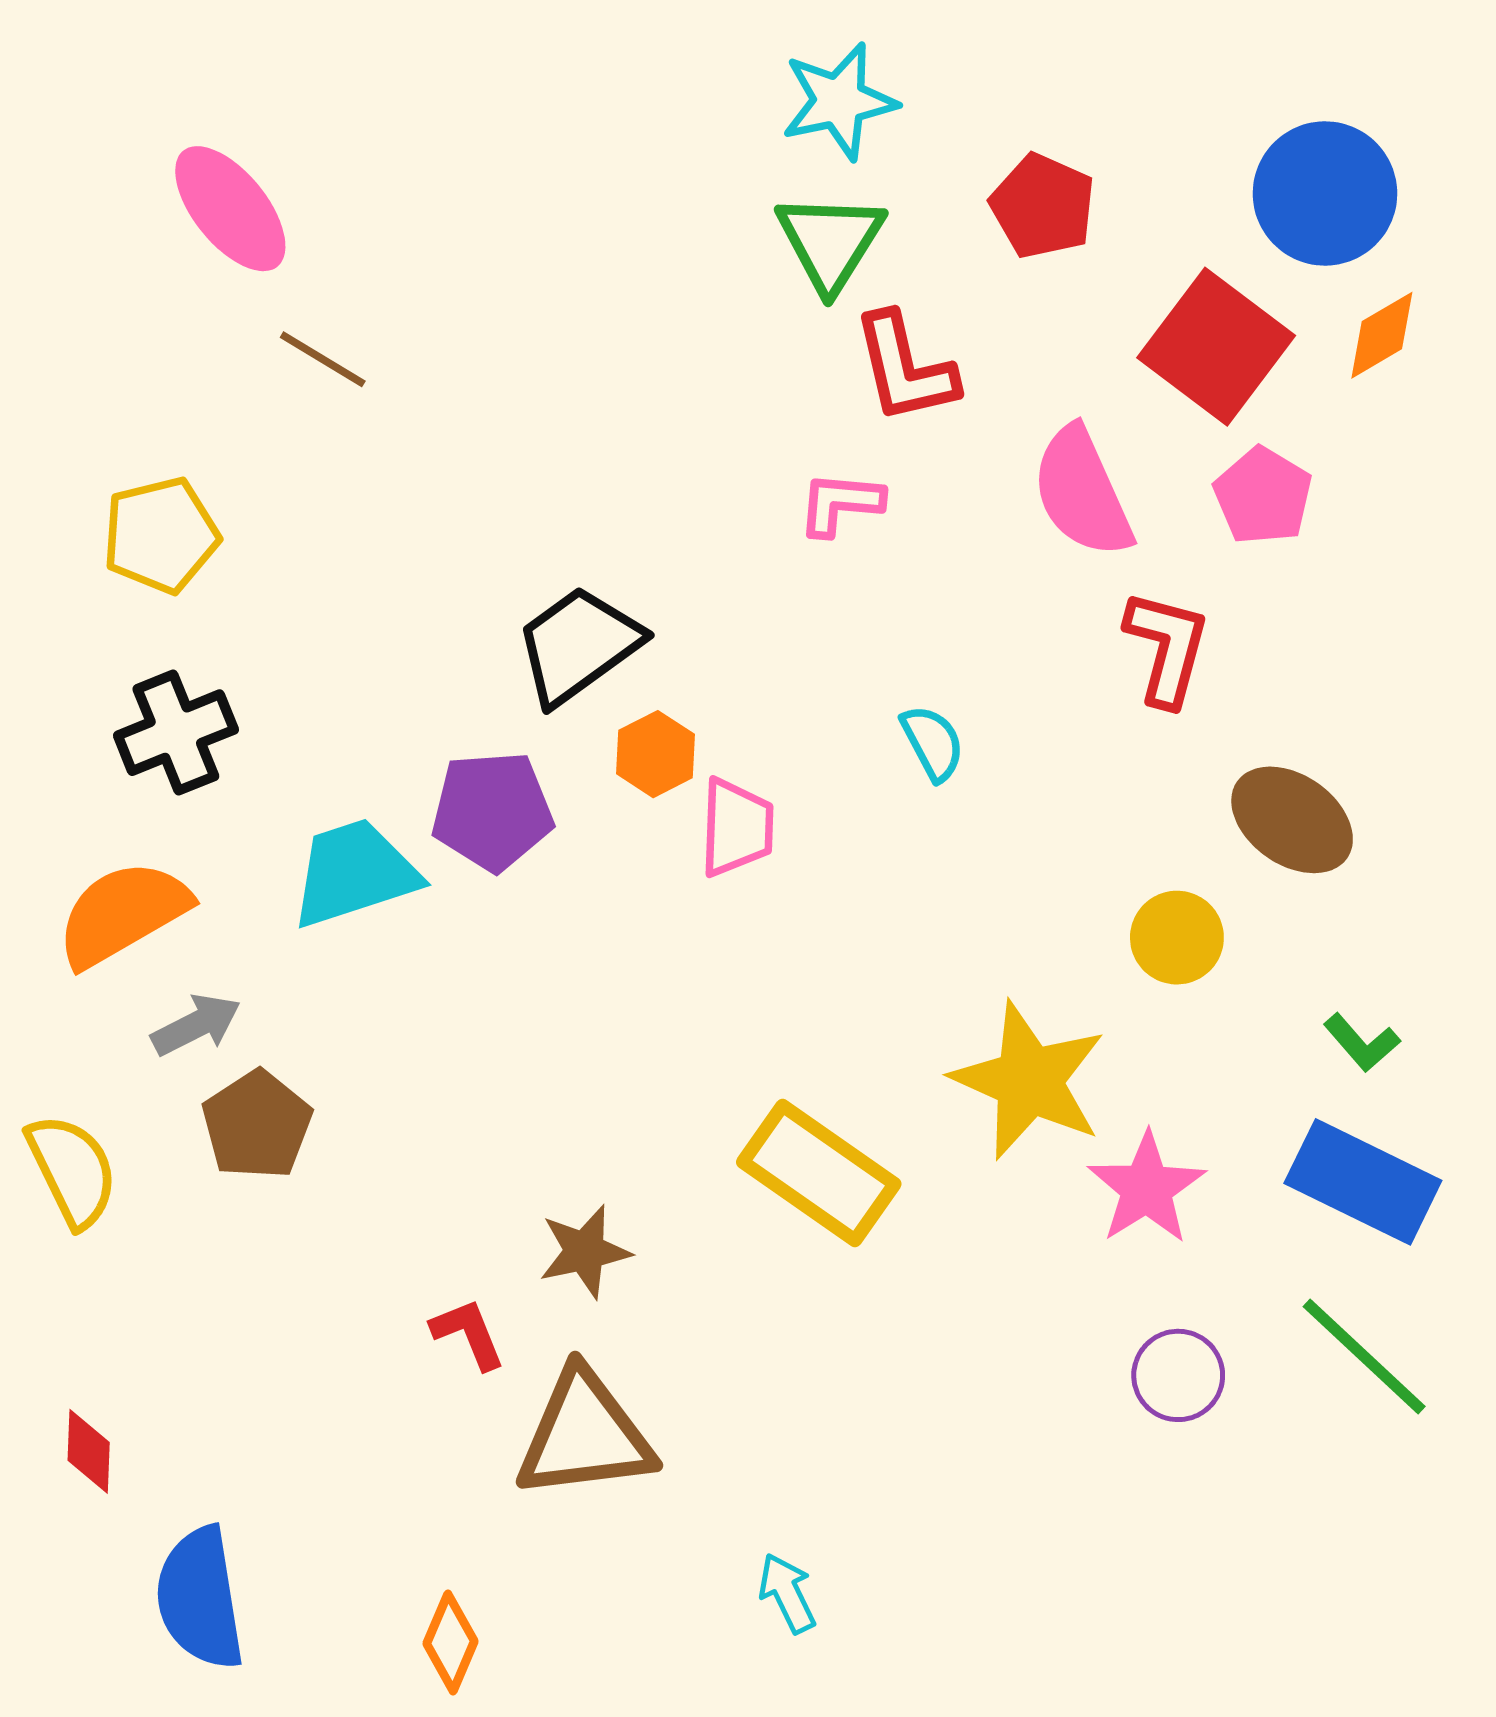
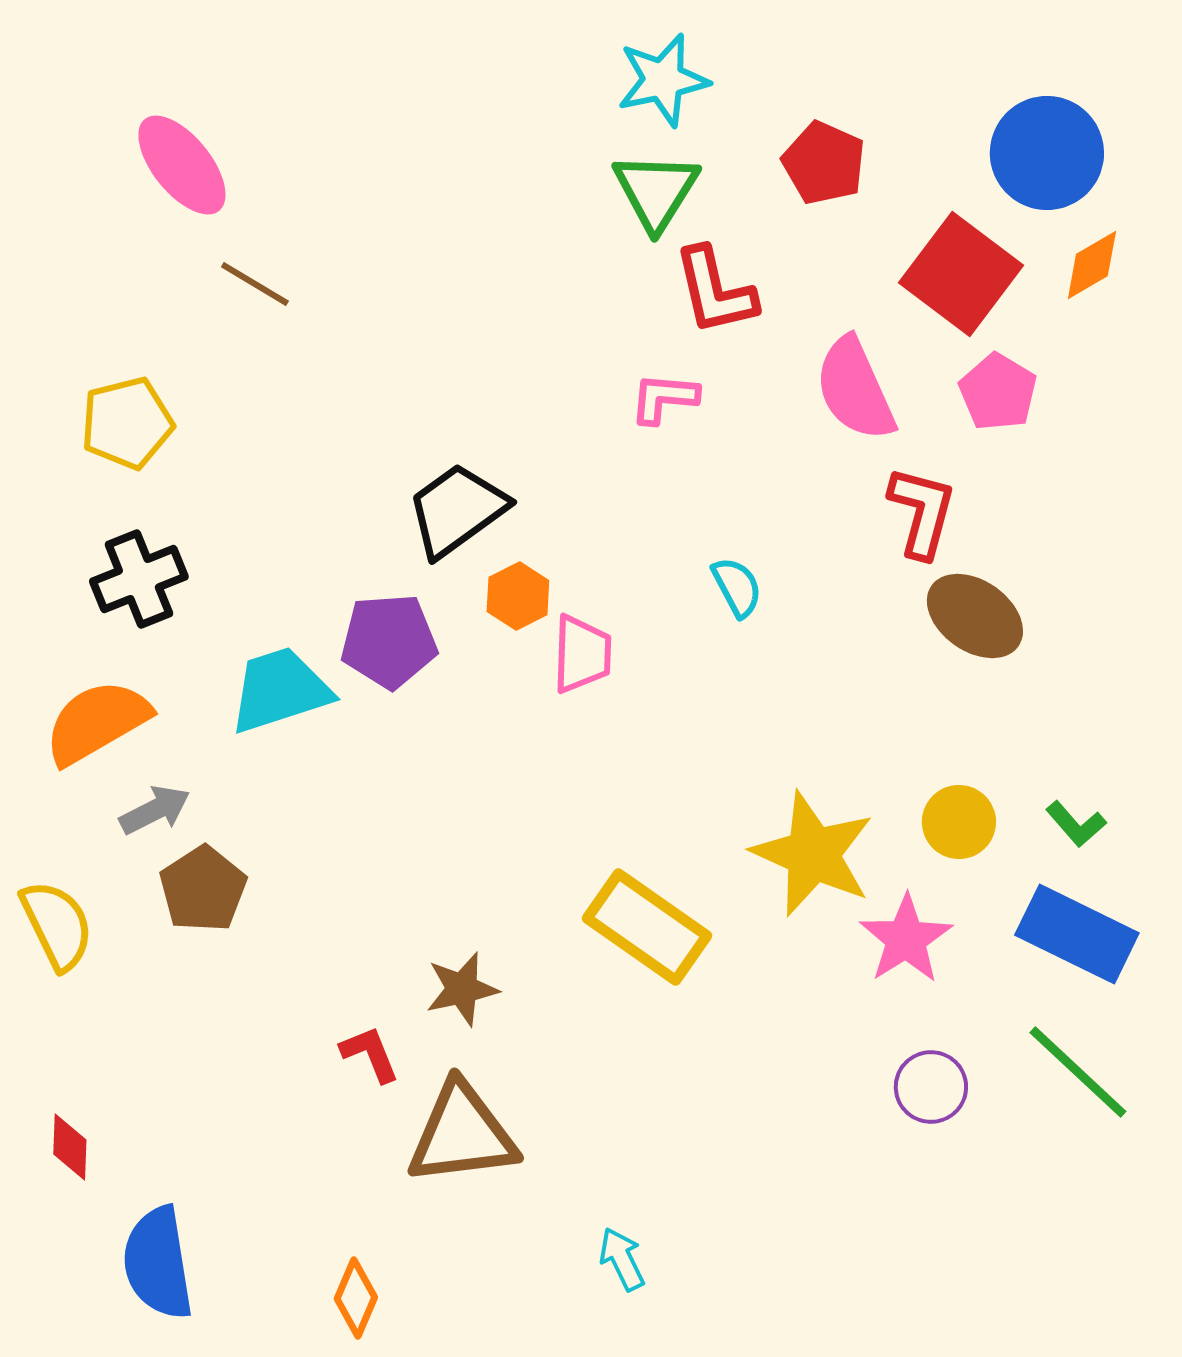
brown ellipse: (1292, 820) -> (975, 616), moved
yellow circle: (1177, 938) -> (959, 822), moved

